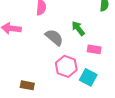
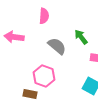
pink hexagon: (66, 66) -> (44, 76), moved

